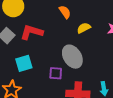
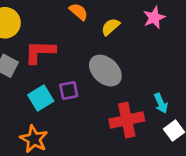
purple square: (56, 73) -> (69, 91), moved

